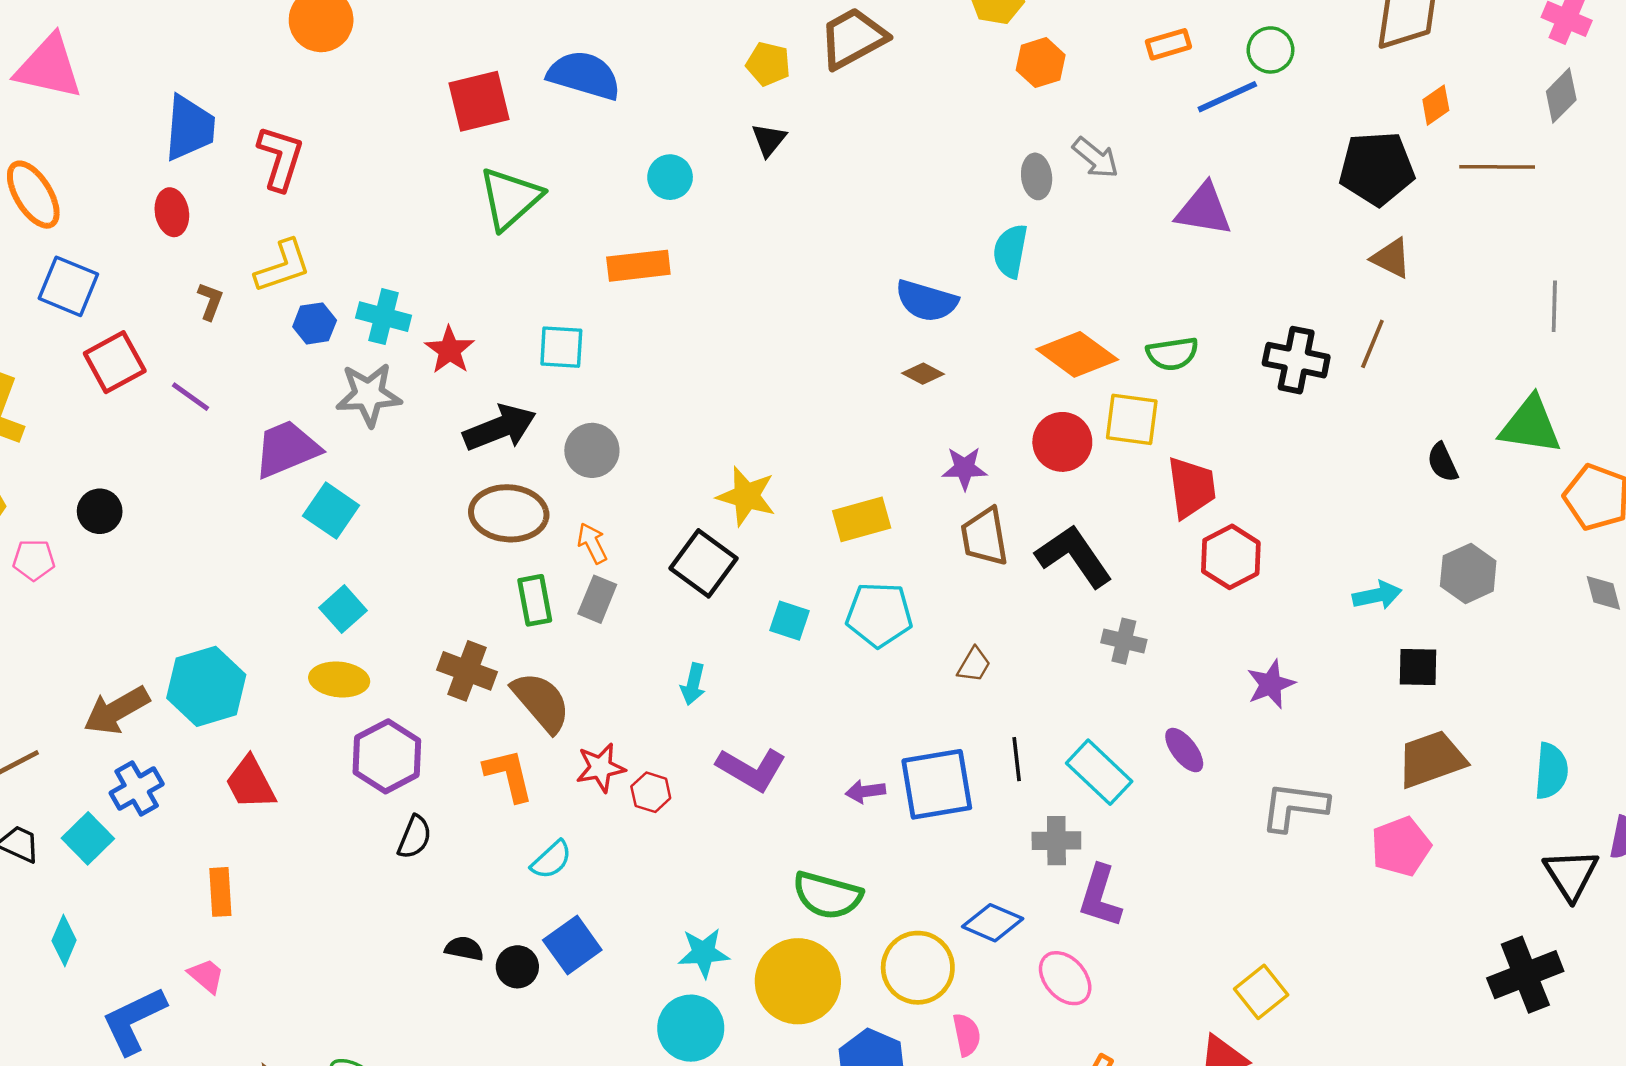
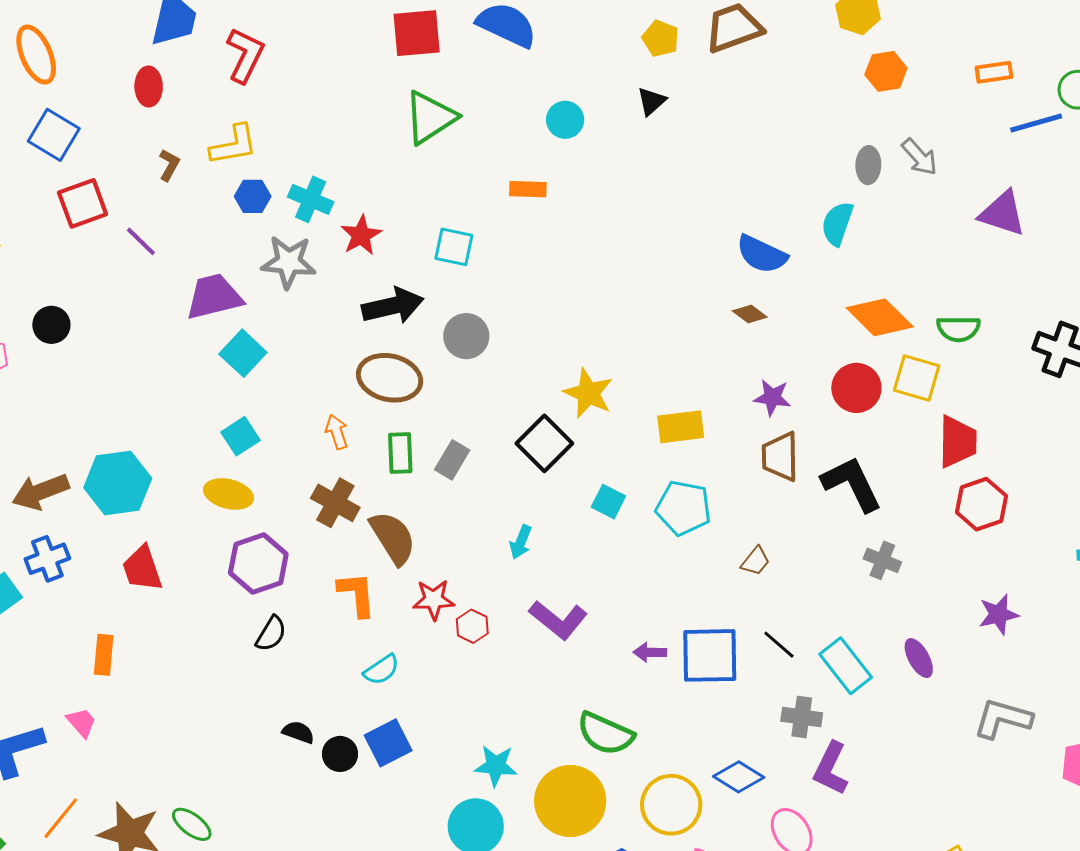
orange rectangle: (638, 266) -> (528, 189), size x0.7
orange arrow: (592, 543) -> (337, 432), moved
black line: (1017, 759) -> (779, 645), turned -51

